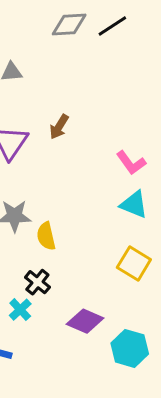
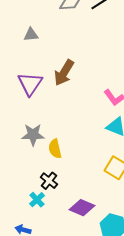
brown arrow: (59, 127) -> (64, 73), size x1.5

